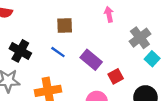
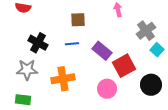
blue line: (58, 52) -> (72, 44), turned -40
red square: (116, 76) -> (124, 66), size x1.6

